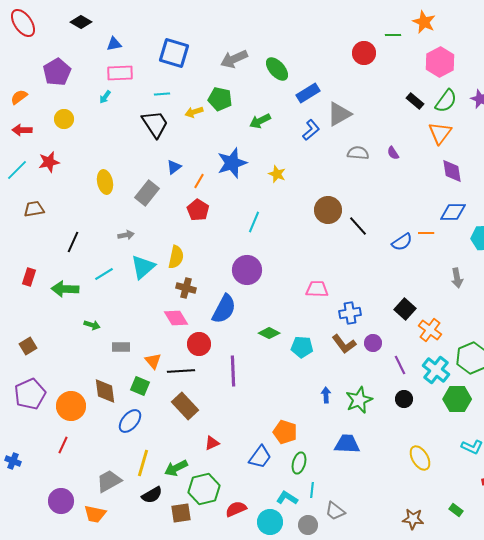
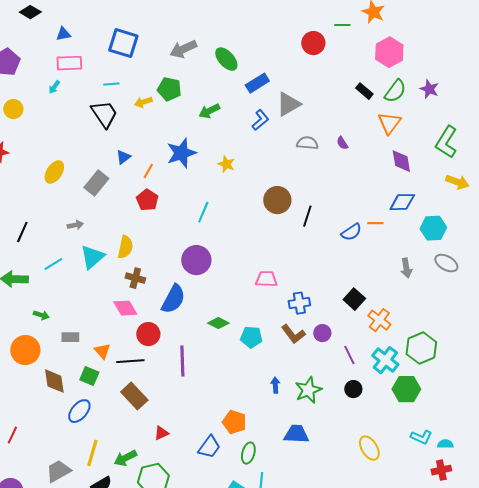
yellow ellipse: (105, 182) -> (54, 172), turned 45
black line: (358, 226) -> (307, 216), turned 60
orange circle: (71, 406) -> (25, 350), moved

